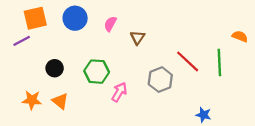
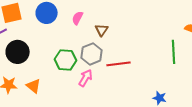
red line: (188, 61) -> (119, 64), moved, turned -50
black circle: (55, 68) -> (18, 52), moved, size x1.5
gray hexagon: (160, 80) -> (92, 54), moved

